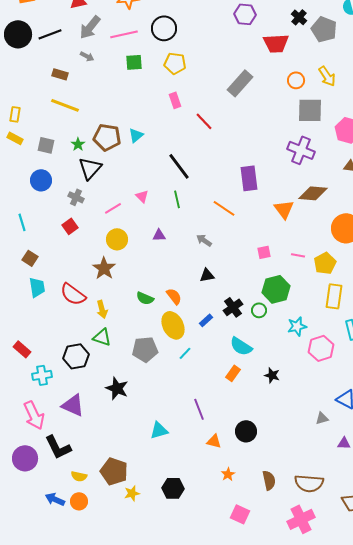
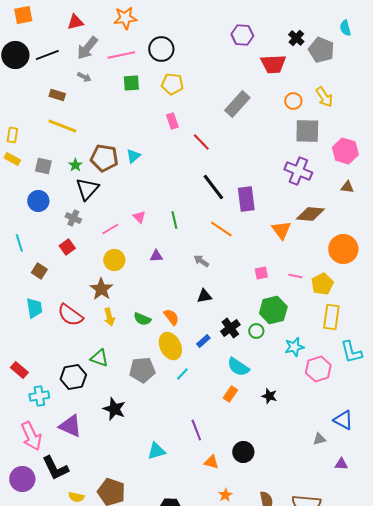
black line: (179, 166) -> (213, 187), moved
brown square: (30, 258) -> (39, 271), moved
yellow arrow: (102, 309) -> (109, 317), moved

